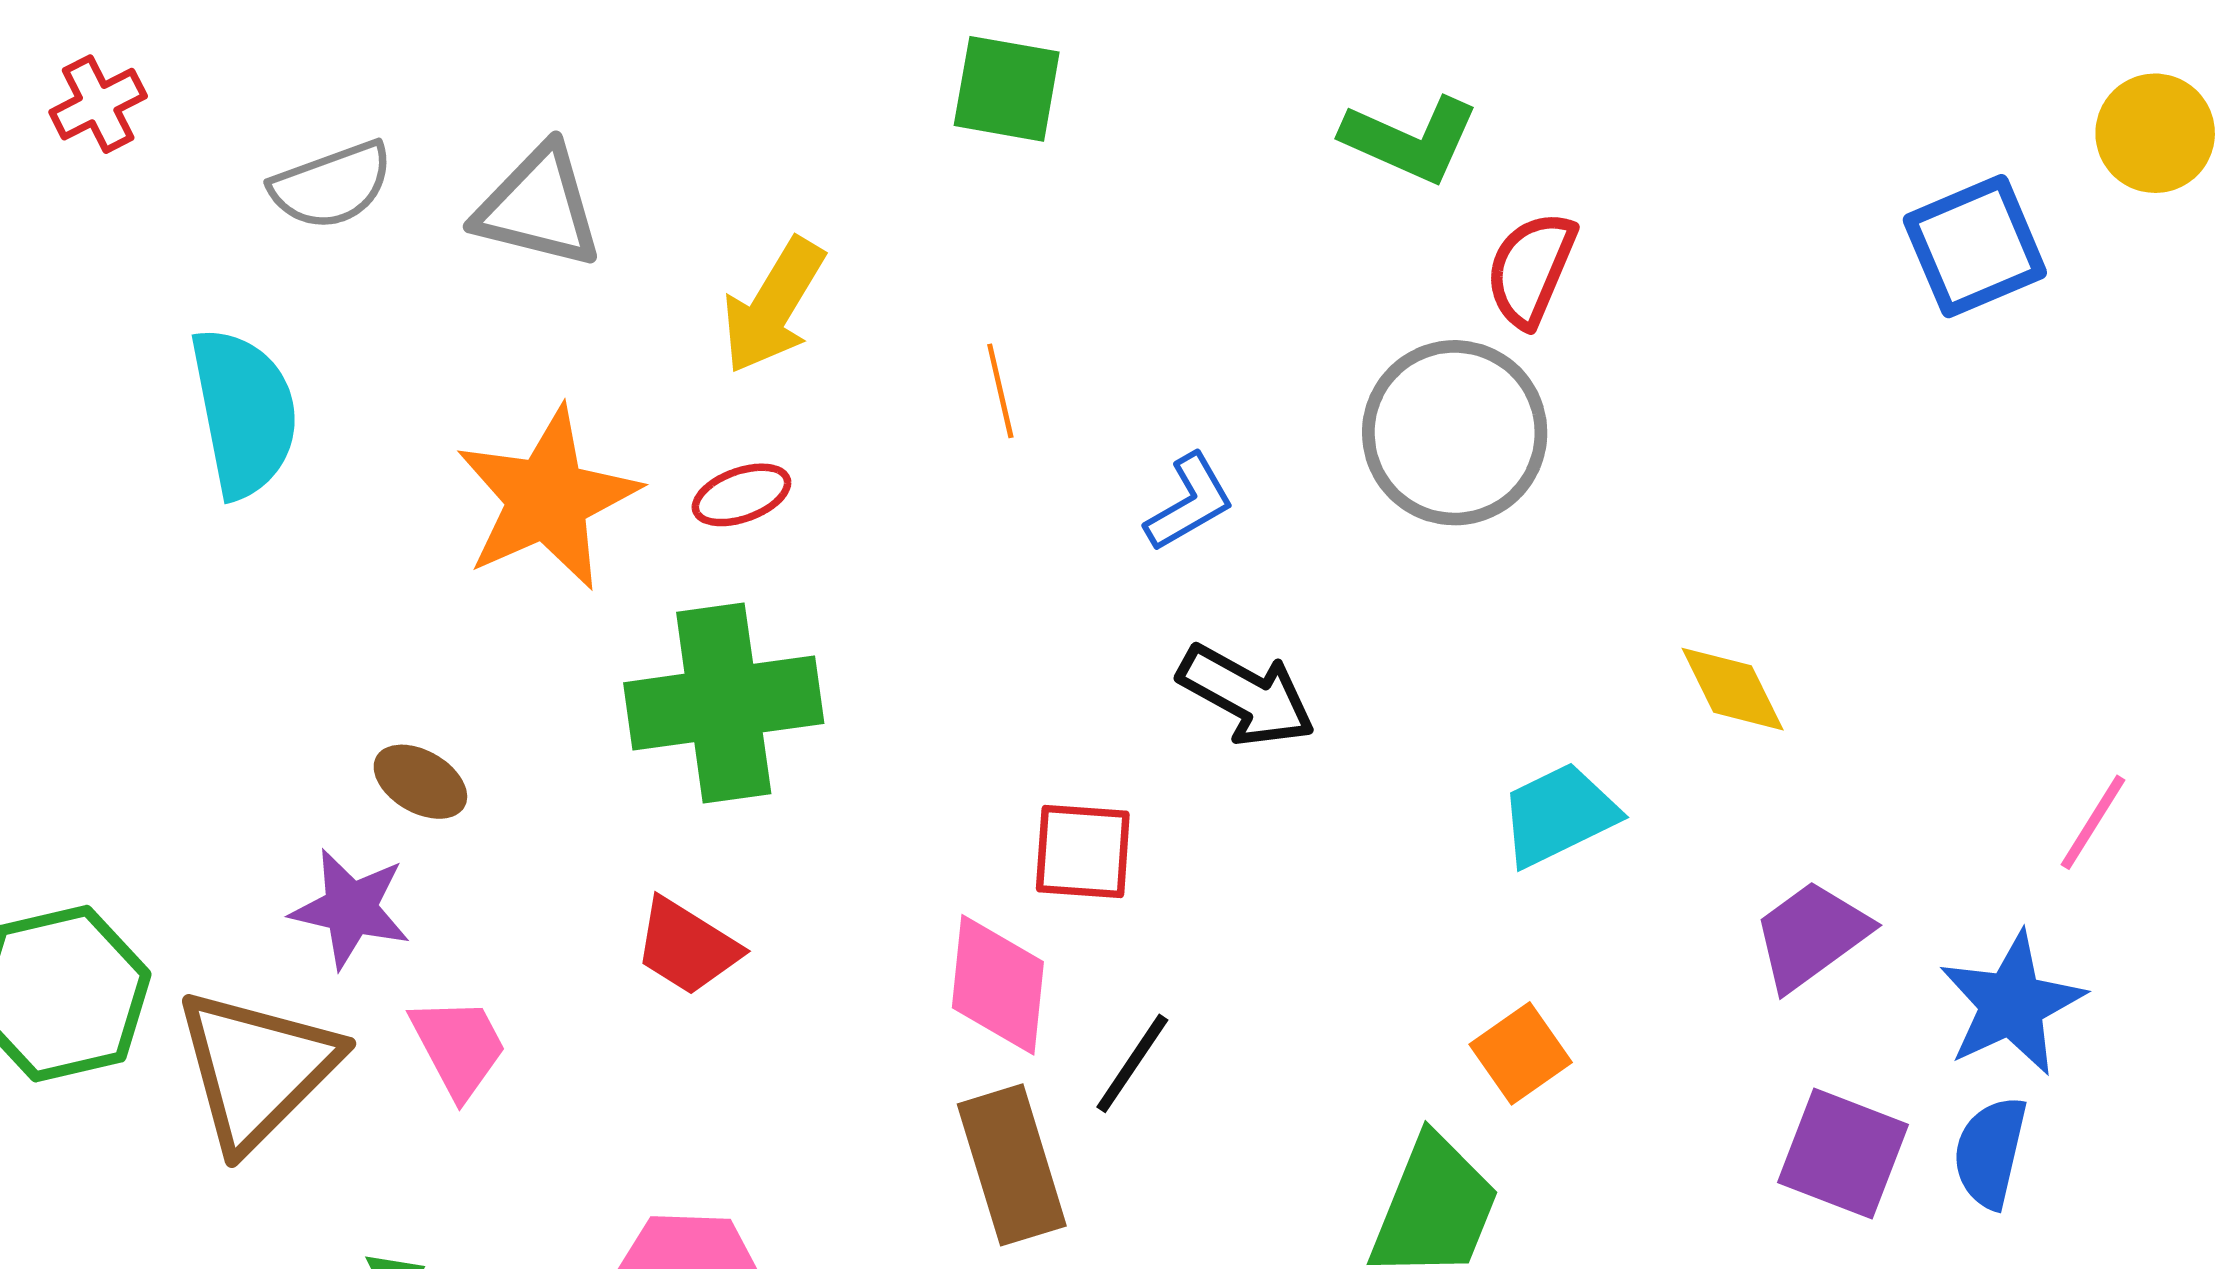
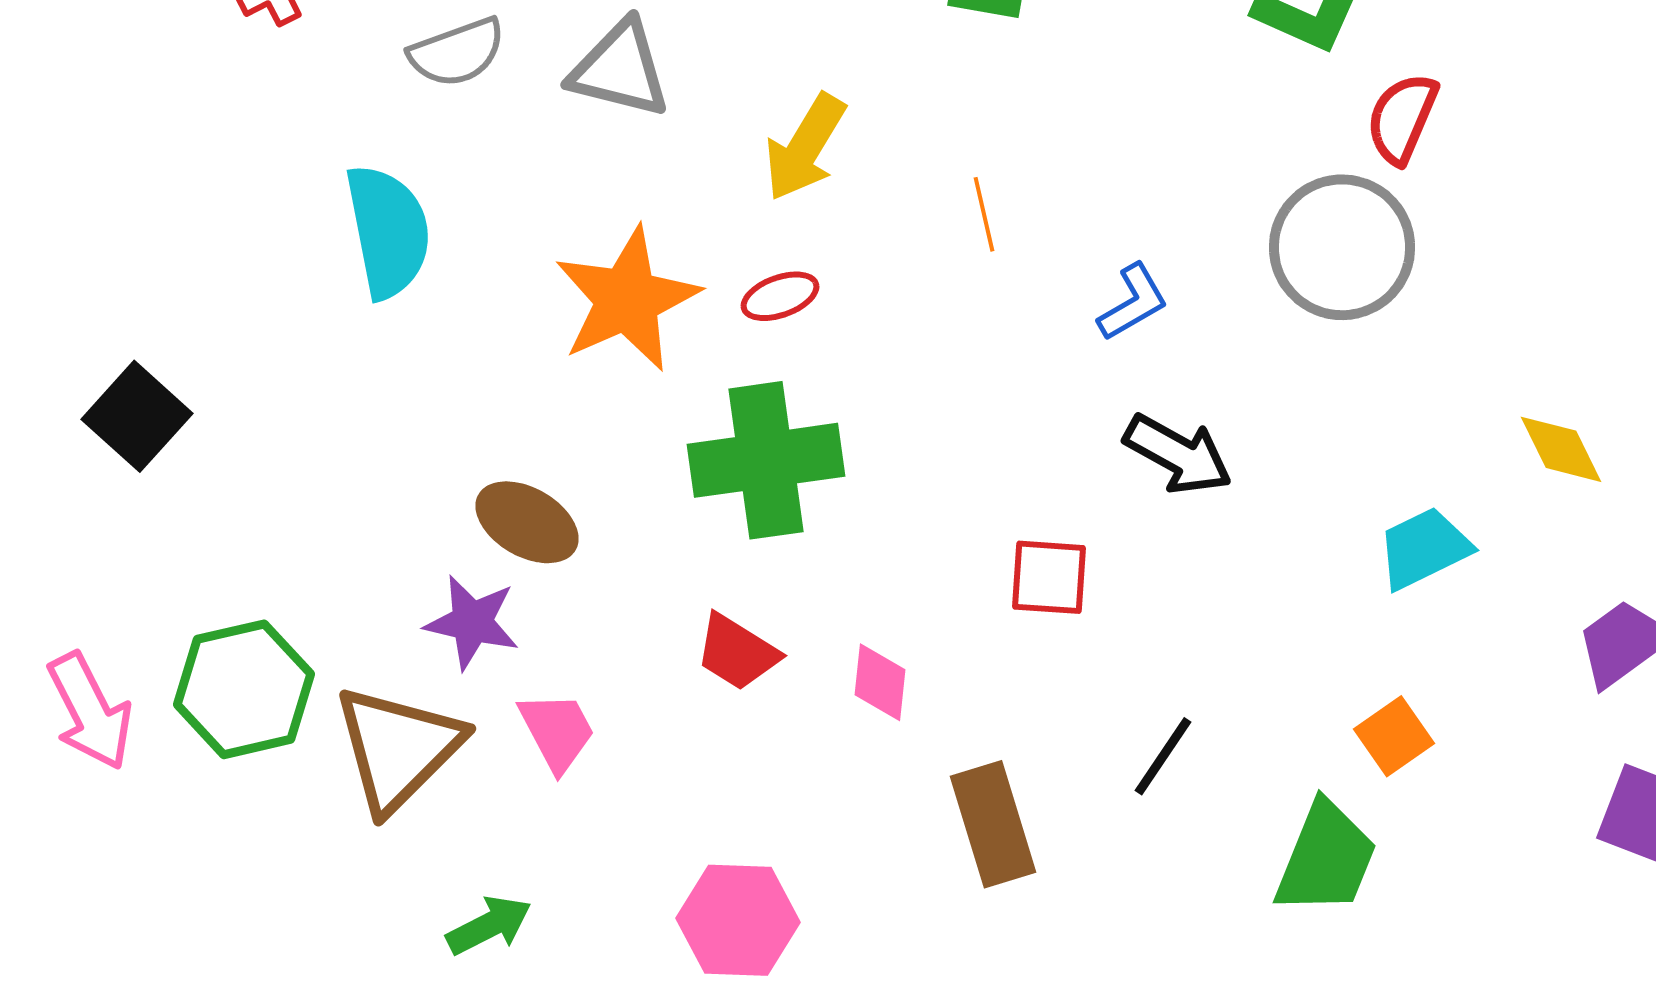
brown ellipse: (420, 782) -> (527, 522), size x1.4
pink diamond: (998, 985) -> (880, 682), moved, size x0.7
black line: (1132, 1063) -> (1163, 756), moved

